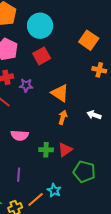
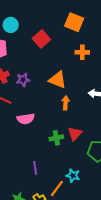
cyan circle: (40, 26) -> (11, 25), moved, size x0.6
red square: (42, 56) -> (41, 39), moved
orange cross: (99, 70) -> (82, 52), moved
pink semicircle: (20, 135) -> (26, 119), moved

